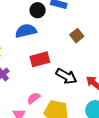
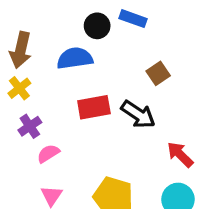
black arrow: (66, 76) -> (138, 114), moved
pink semicircle: (34, 98) -> (48, 154), moved

